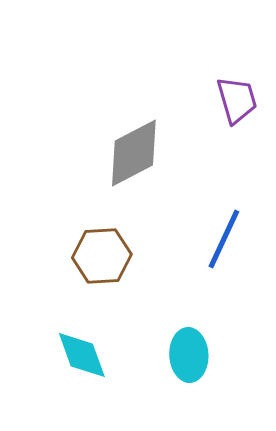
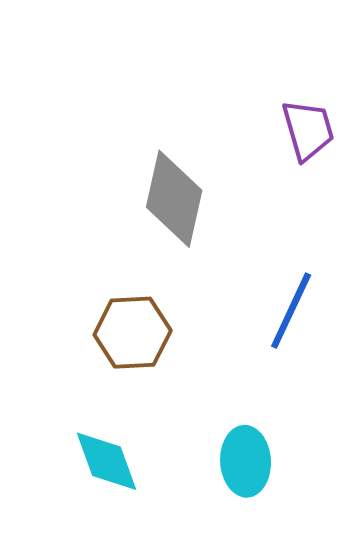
gray diamond: (134, 153) -> (174, 199), turned -50

